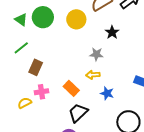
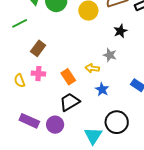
green line: (21, 48) -> (20, 23), moved
gray star: (96, 54) -> (110, 55), moved
yellow semicircle: (25, 103) -> (20, 81), turned -96

